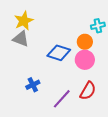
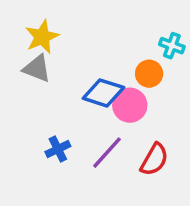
cyan cross: (98, 26) -> (172, 46), turned 32
pink circle: (85, 60) -> (130, 105), moved
purple line: (62, 99) -> (107, 153), moved

